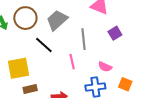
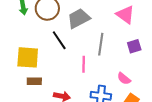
pink semicircle: (105, 67) -> (124, 79), moved

